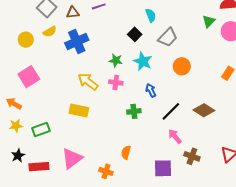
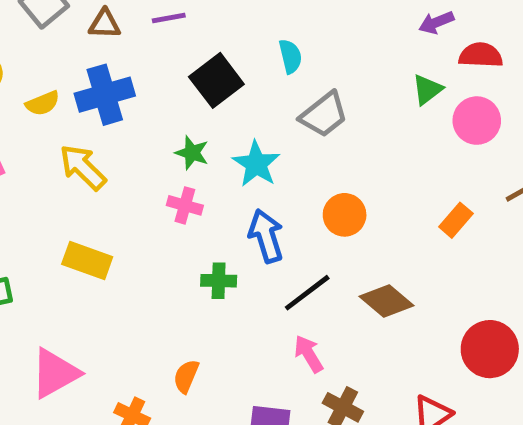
yellow semicircle: (50, 32) -> (43, 103), moved
black square: (135, 34) -> (216, 80), moved, size x1.5
orange circle: (182, 66) -> (345, 215), moved
yellow arrow: (88, 81) -> (83, 167), moved
blue arrow: (151, 90) -> (266, 236), size x1.5

